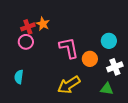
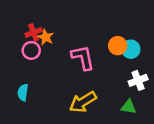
orange star: (43, 24) -> (46, 37), moved
orange circle: (90, 59) -> (118, 46), moved

